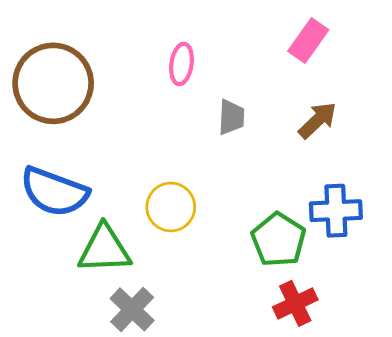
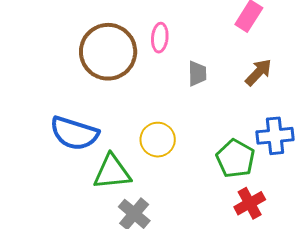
brown circle: (53, 83) -> (108, 52), moved

